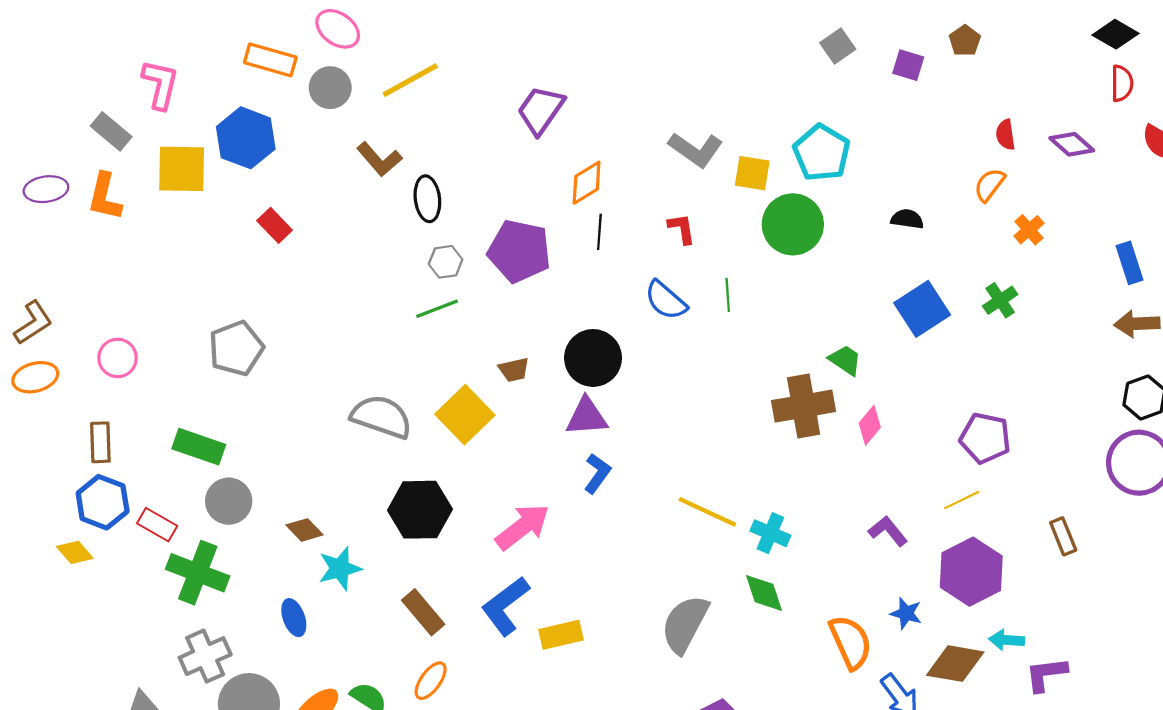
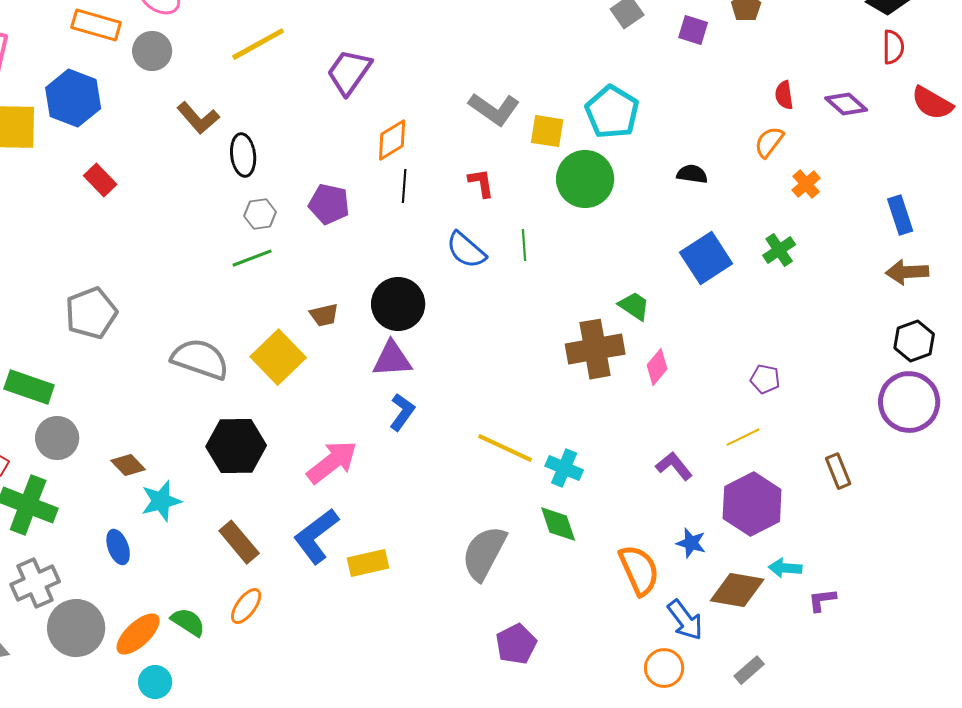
yellow line: (410, 80) -> (258, 44), moved
purple pentagon: (519, 251) -> (329, 204), size x0.7
gray pentagon: (236, 348) -> (91, 313), moved
purple pentagon: (985, 438) -> (765, 379), size x0.6
purple L-shape: (1046, 674) -> (822, 600), size x0.7

